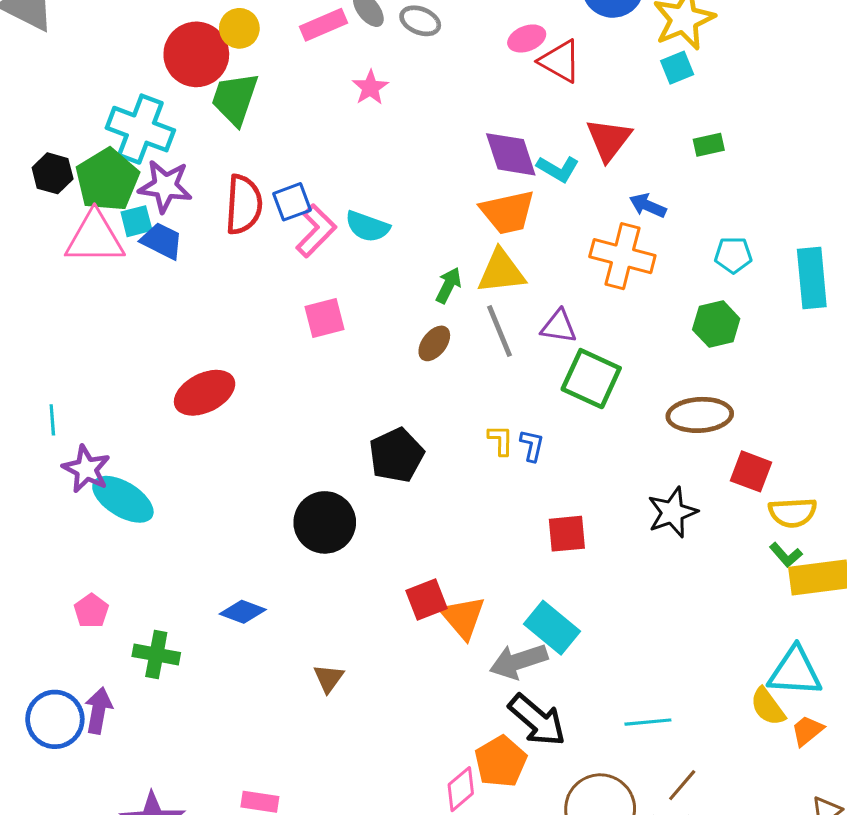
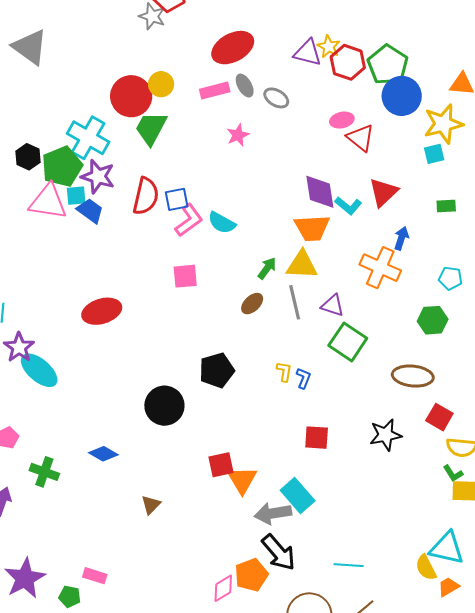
blue arrow: (648, 206) -> (401, 238), turned 75

